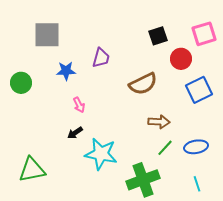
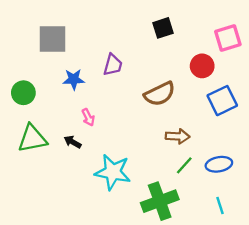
black square: (158, 36) -> (163, 28), moved
black arrow: (75, 133) -> (73, 142), moved, turned 63
green triangle: (32, 170) -> (32, 139), moved

